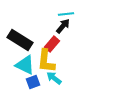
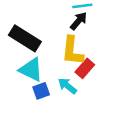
red rectangle: (52, 44) -> (85, 68), moved
yellow L-shape: (46, 61) -> (72, 51), moved

